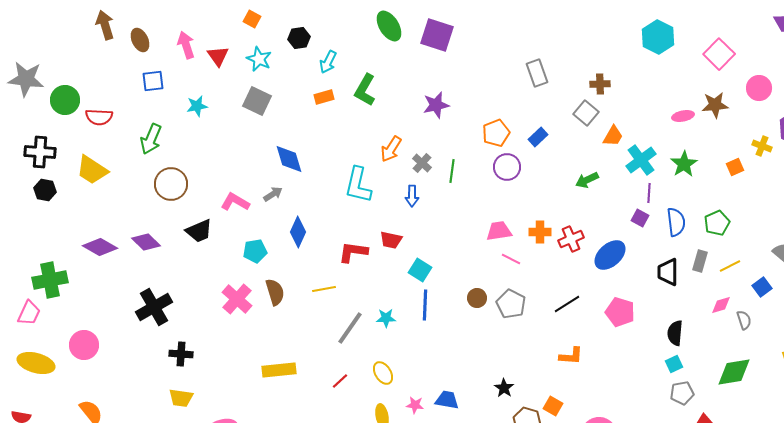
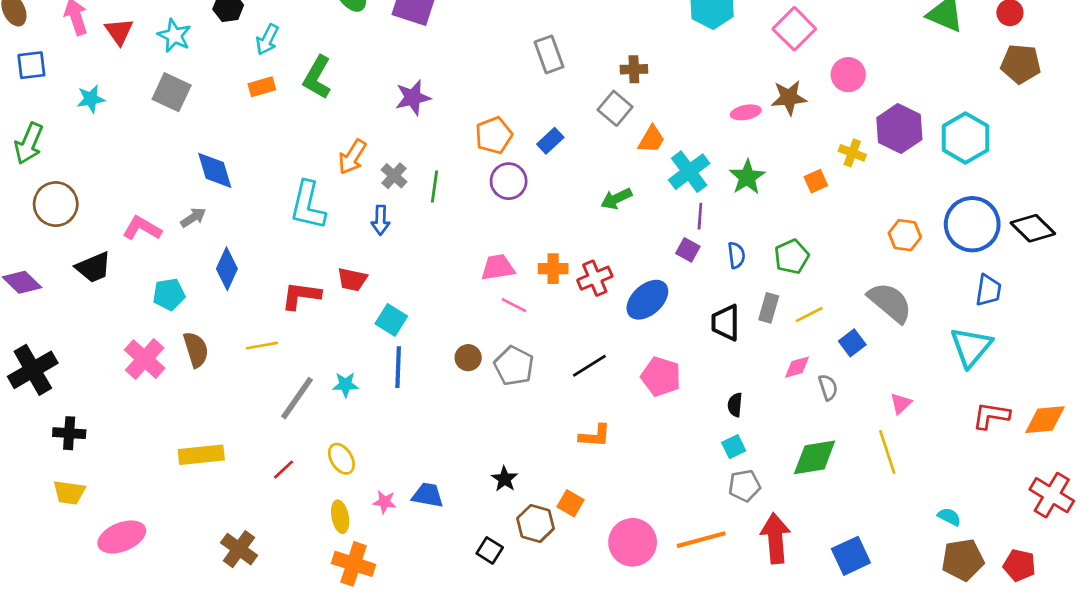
blue semicircle: (676, 222) -> (736, 255), size x0.7
black semicircle: (675, 333) -> (735, 405), size x0.7

